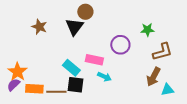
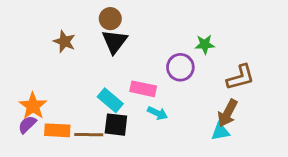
brown circle: (85, 12) -> (110, 19), moved
green star: (147, 30) -> (205, 44), moved
cyan triangle: (167, 90) -> (220, 132), moved

